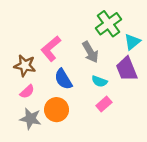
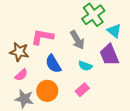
cyan triangle: (132, 42) -> (114, 31), turned -42
pink L-shape: (51, 49) -> (42, 37), turned 50
pink rectangle: (104, 104) -> (82, 90), moved

